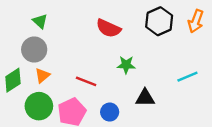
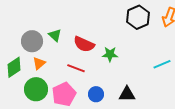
green triangle: (40, 21) -> (55, 35), moved
red semicircle: (108, 28) -> (84, 44), moved
black triangle: (145, 98) -> (127, 94), moved

